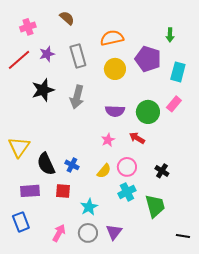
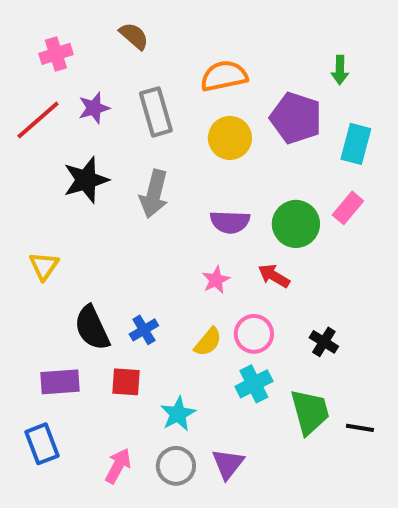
yellow triangle: (19, 147) -> (44, 266), moved, size x0.7
blue cross: (72, 165) -> (144, 330), turned 32
black line: (183, 236) -> (360, 428), moved

